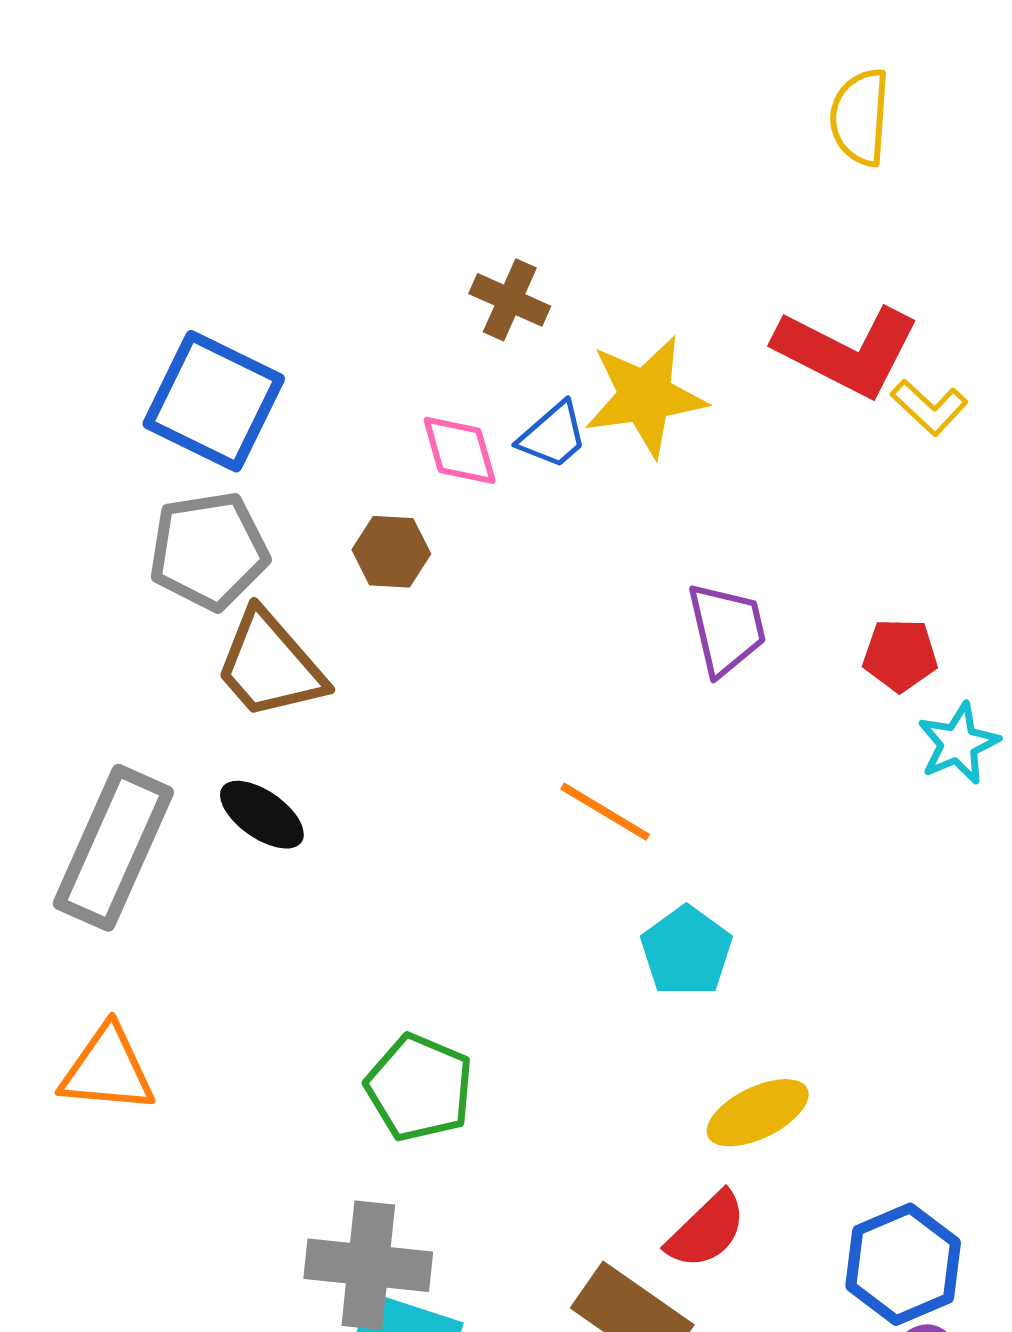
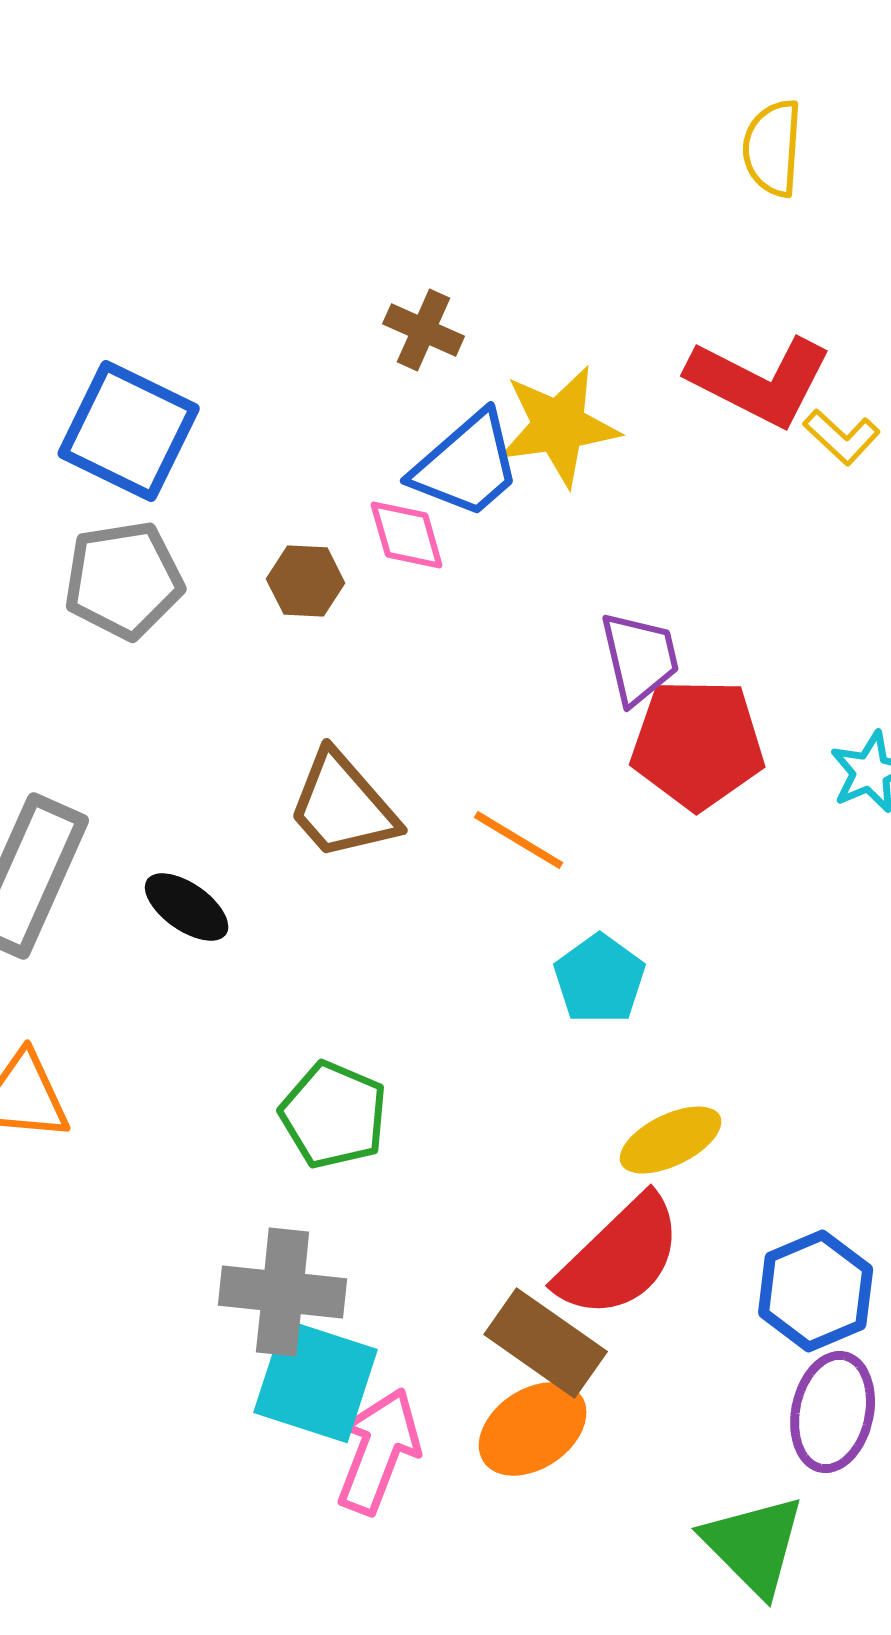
blue trapezoid: (553, 435) -> (467, 465), size x1.6
pink diamond: (460, 450) -> (407, 535), moved
red pentagon: (900, 655) -> (698, 744), moved, size x1.8
brown trapezoid: (270, 665) -> (343, 806), moved
black ellipse: (262, 815) -> (187, 907), moved
red semicircle: (706, 1230) -> (620, 1257), size x1.6

